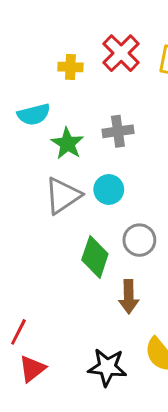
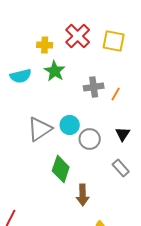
gray cross: (118, 131) -> (94, 87), moved
green star: (67, 144) -> (55, 71), moved
gray circle: (139, 240) -> (90, 139), moved

